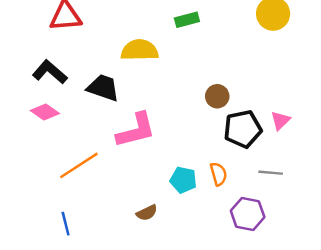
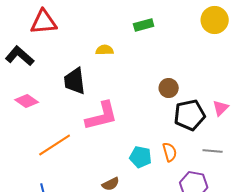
yellow semicircle: (140, 50) -> (105, 50), size x0.6
black L-shape: (50, 72) -> (20, 56), moved
black trapezoid: (103, 88) -> (75, 81), turned -116

